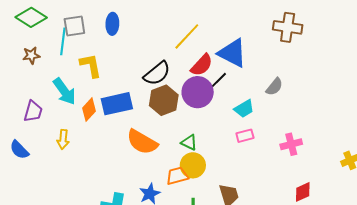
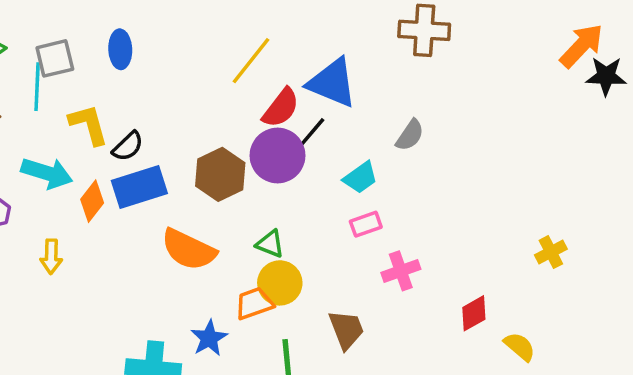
black semicircle: (157, 73) -> (128, 146), moved, size x0.7
cyan arrow: (64, 91) -> (47, 173), turned -32
pink cross: (291, 144) -> (401, 271), moved

